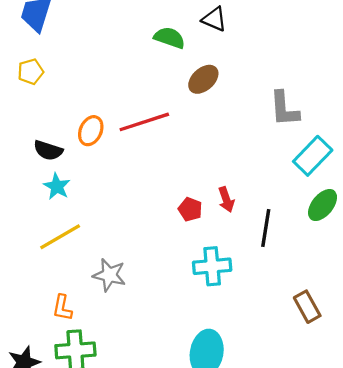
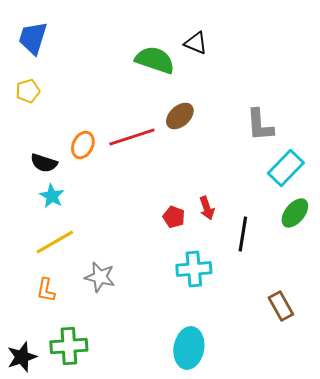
green semicircle: (169, 38) -> (155, 60), size x1.4
brown ellipse: (203, 79) -> (180, 116), moved
orange L-shape: (62, 308) -> (46, 290), moved

